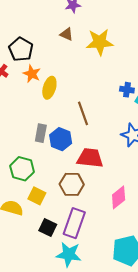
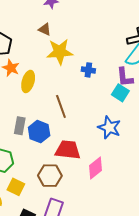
yellow star: (100, 42) -> (60, 52), moved
blue cross: (127, 90) -> (88, 70), moved
pink diamond: (119, 197) -> (95, 168), moved

